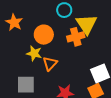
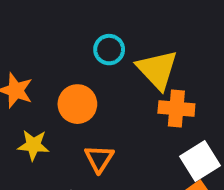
orange cross: (76, 37) -> (176, 108), moved, turned 30
yellow star: (34, 53) -> (33, 145), moved

